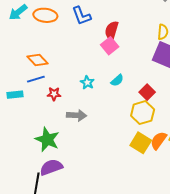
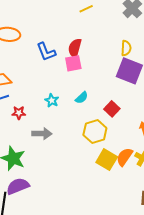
blue L-shape: (81, 16) -> (46, 52), moved
pink square: (110, 46) -> (73, 63), turned 30
yellow hexagon: (143, 113) -> (95, 132), moved

